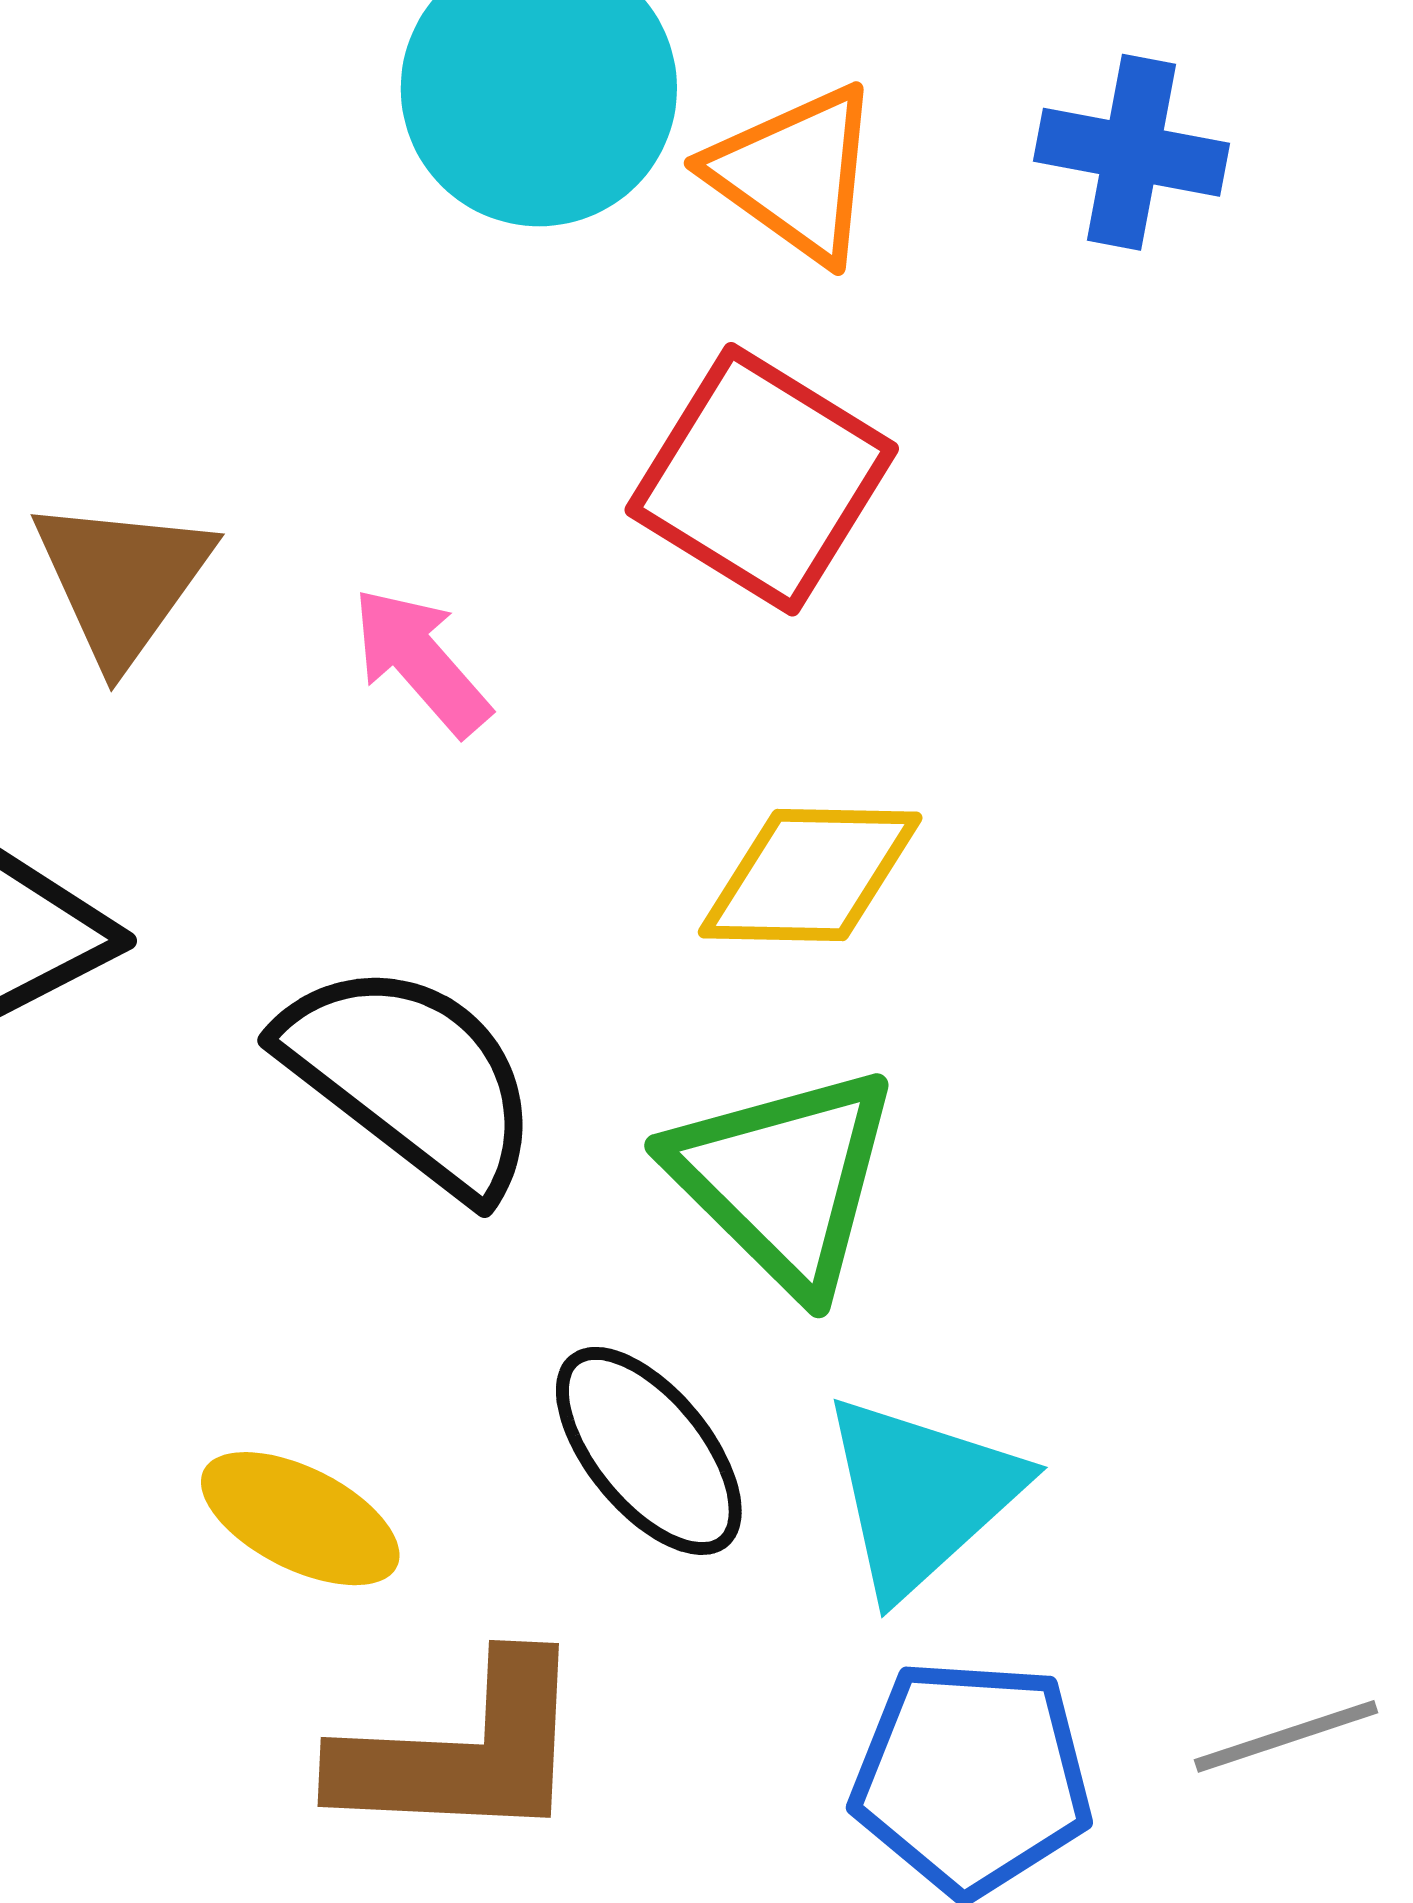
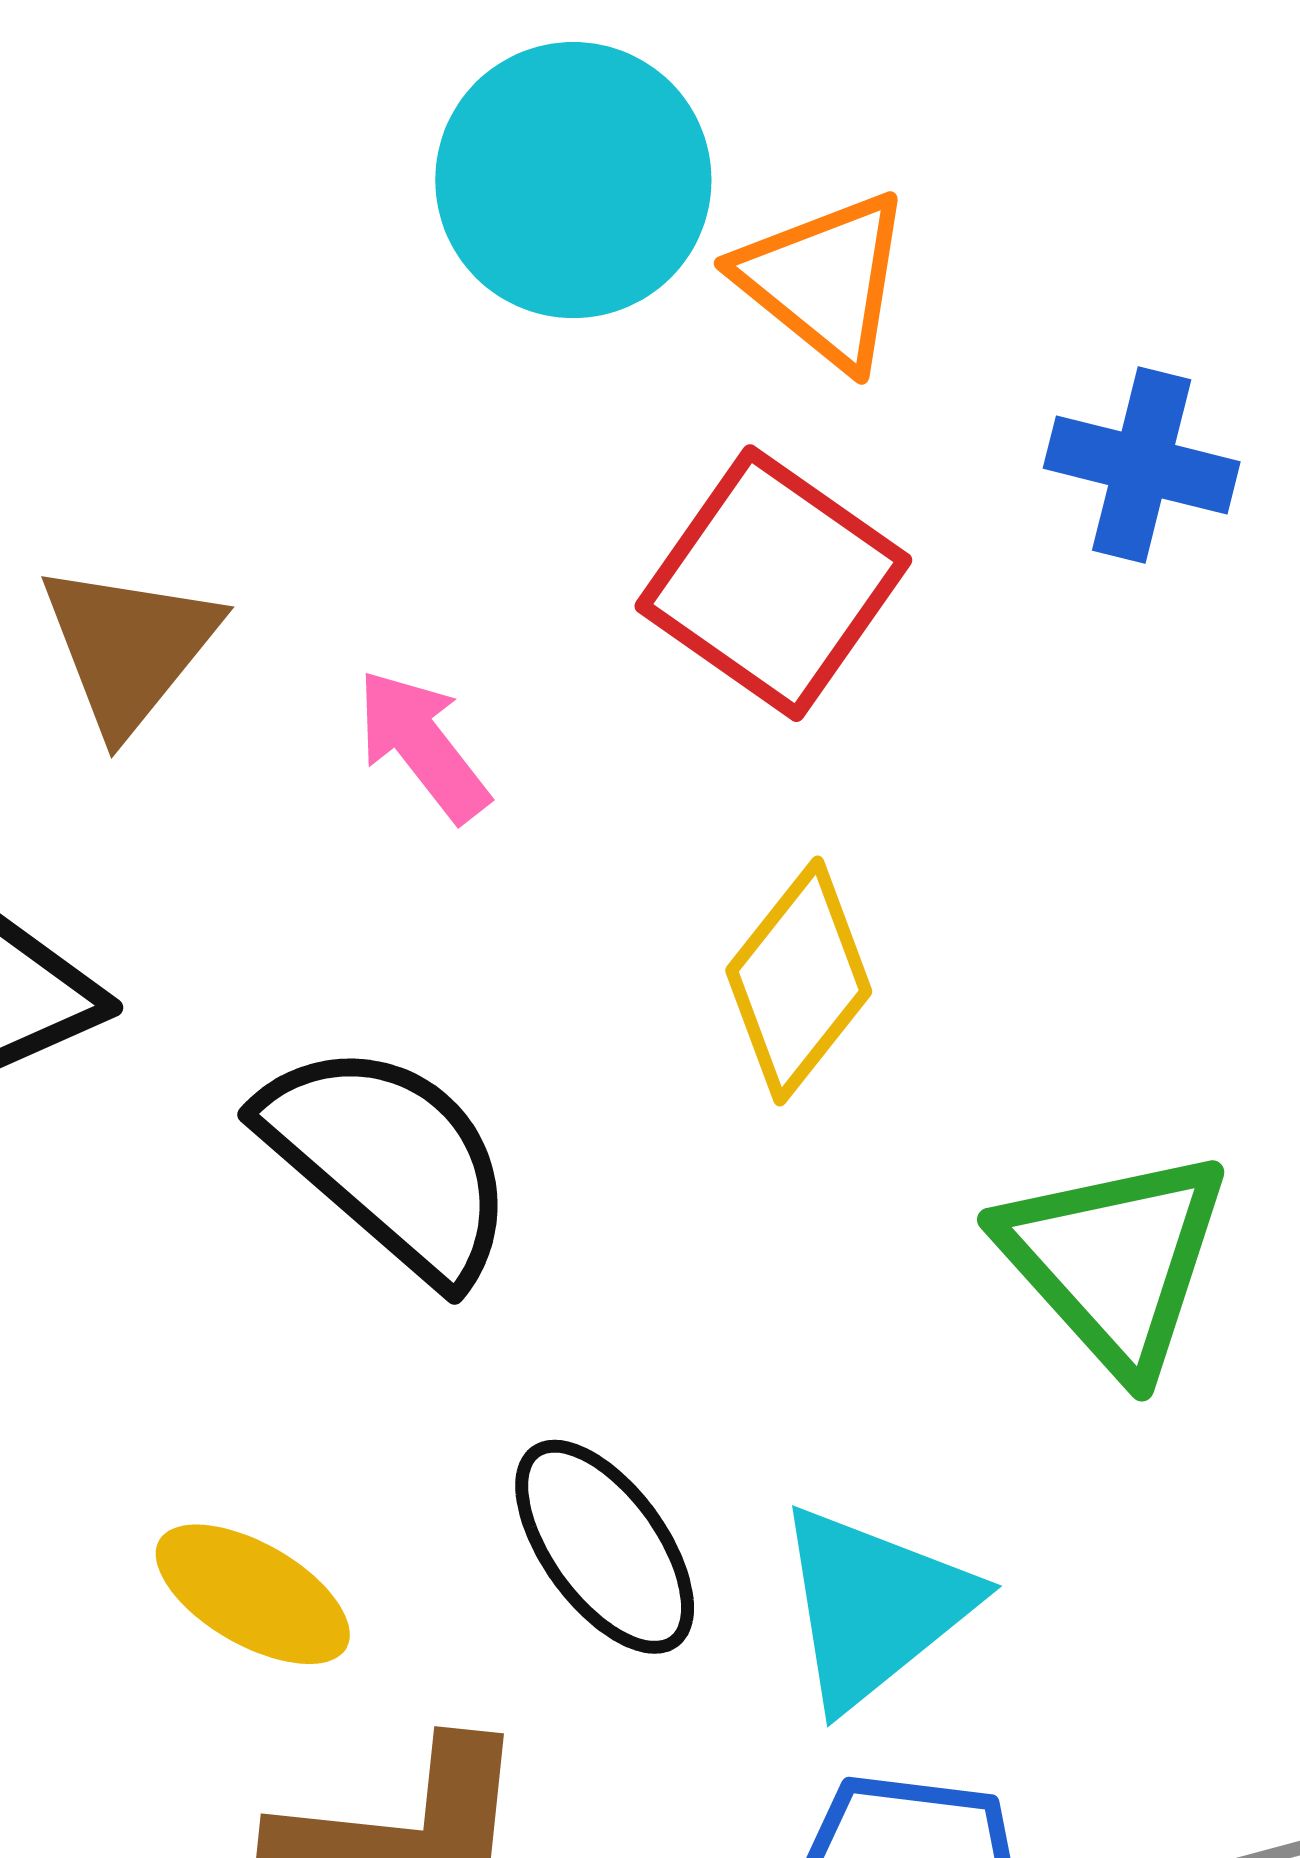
blue cross: (1132, 152) -> (1142, 465), moved
yellow diamond: (810, 875) -> (799, 981), turned -56
green triangle: (784, 1179) -> (1114, 1261), moved

